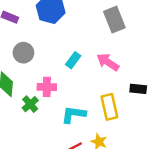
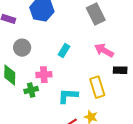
pink arrow: (108, 62) -> (104, 50), moved
green cross: (30, 104) -> (31, 90), turned 32

